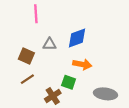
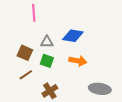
blue diamond: (77, 38) -> (73, 36), turned 30
green square: (69, 82) -> (47, 61), moved

